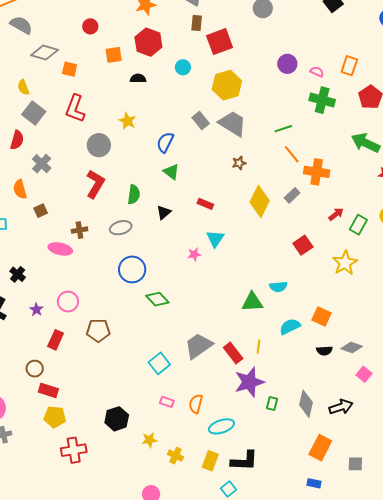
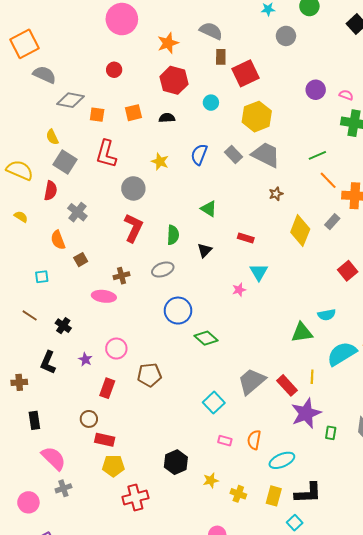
orange square: (114, 55) -> (133, 113), moved
blue semicircle: (165, 142) -> (199, 154), moved
cyan semicircle: (290, 326) -> (342, 354), size x1.4

